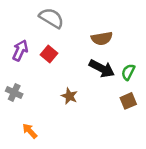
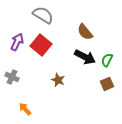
brown semicircle: (102, 38) -> (85, 32), turned 60
red square: (49, 54) -> (41, 45), size x1.5

